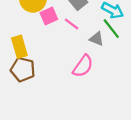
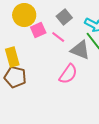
gray triangle: (97, 39) -> (80, 50), size x1.5

